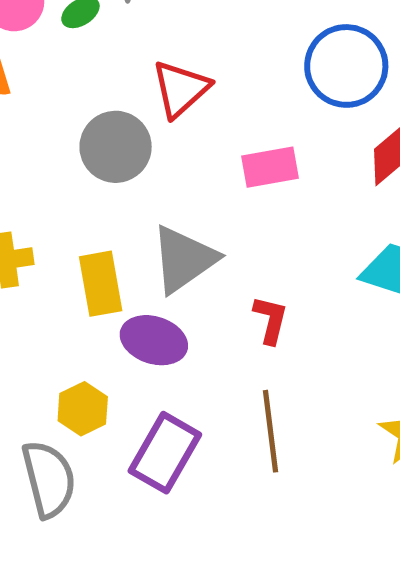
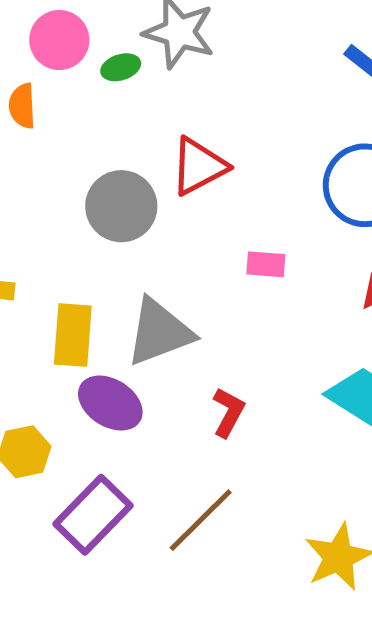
pink rectangle: (270, 167) -> (266, 264), size x0.7
brown line: (270, 431) -> (201, 520), turned 38

